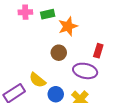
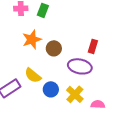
green rectangle: (48, 14) -> (43, 10), turned -56
orange star: (68, 26) -> (32, 39), moved

